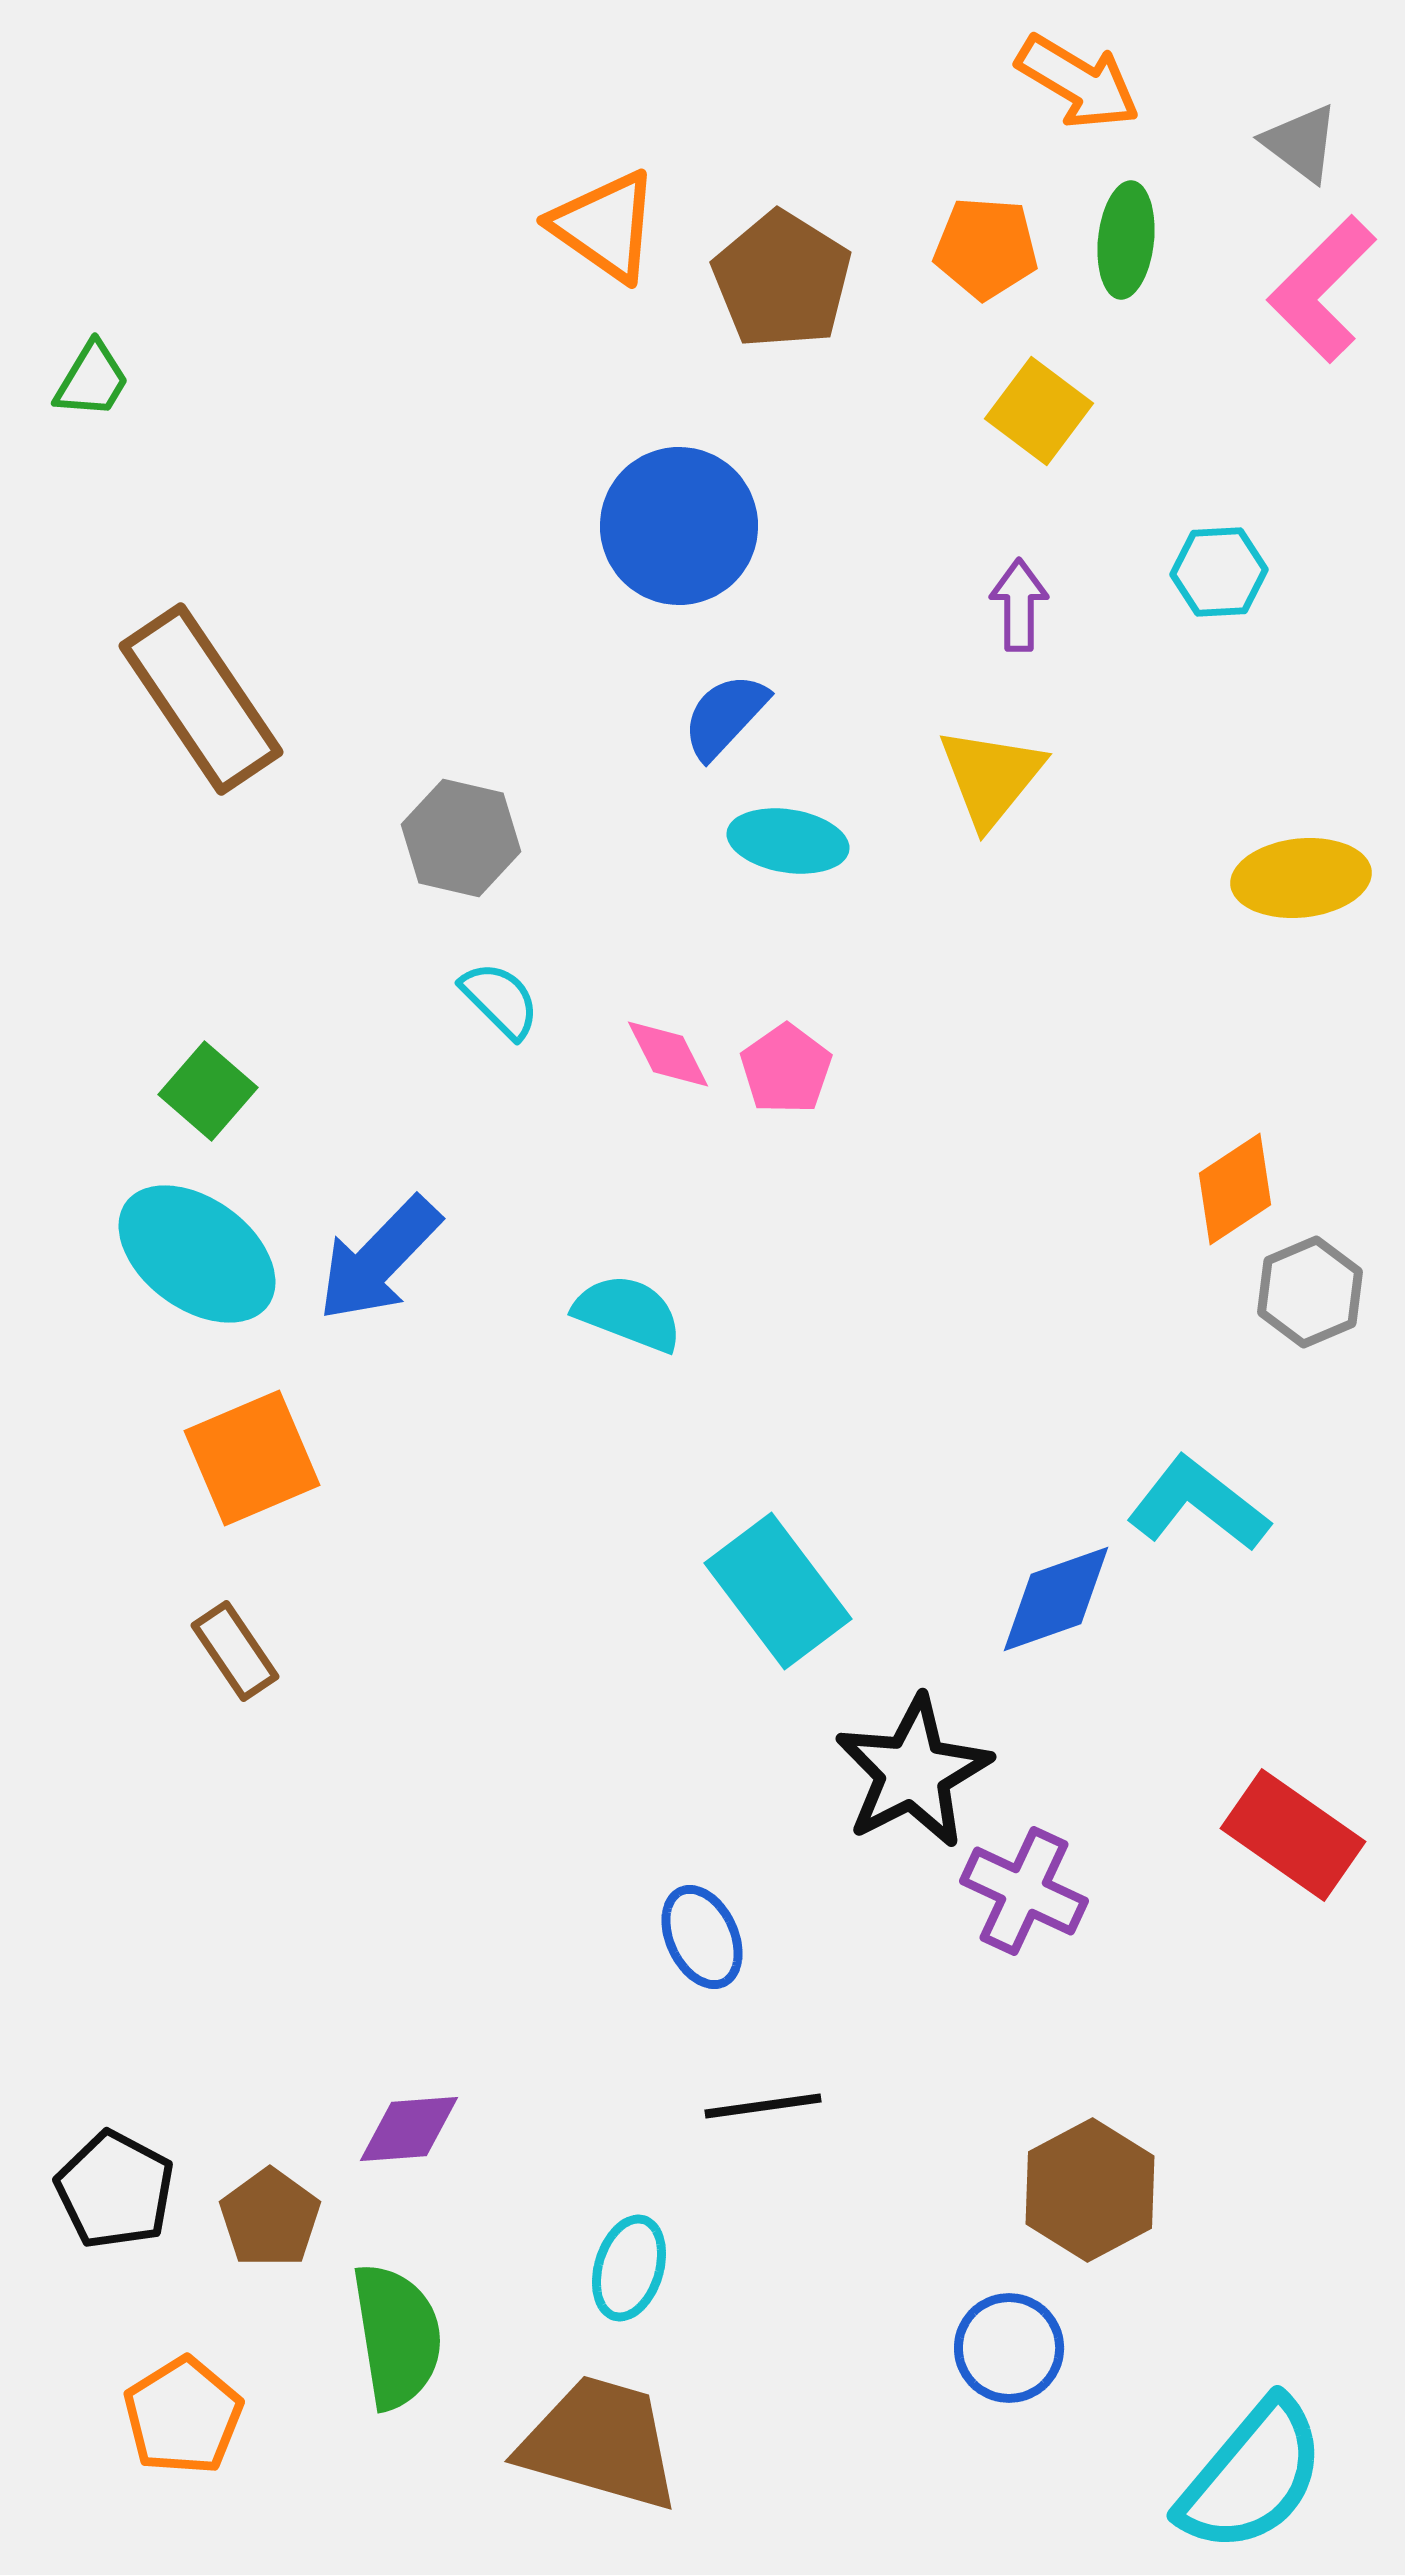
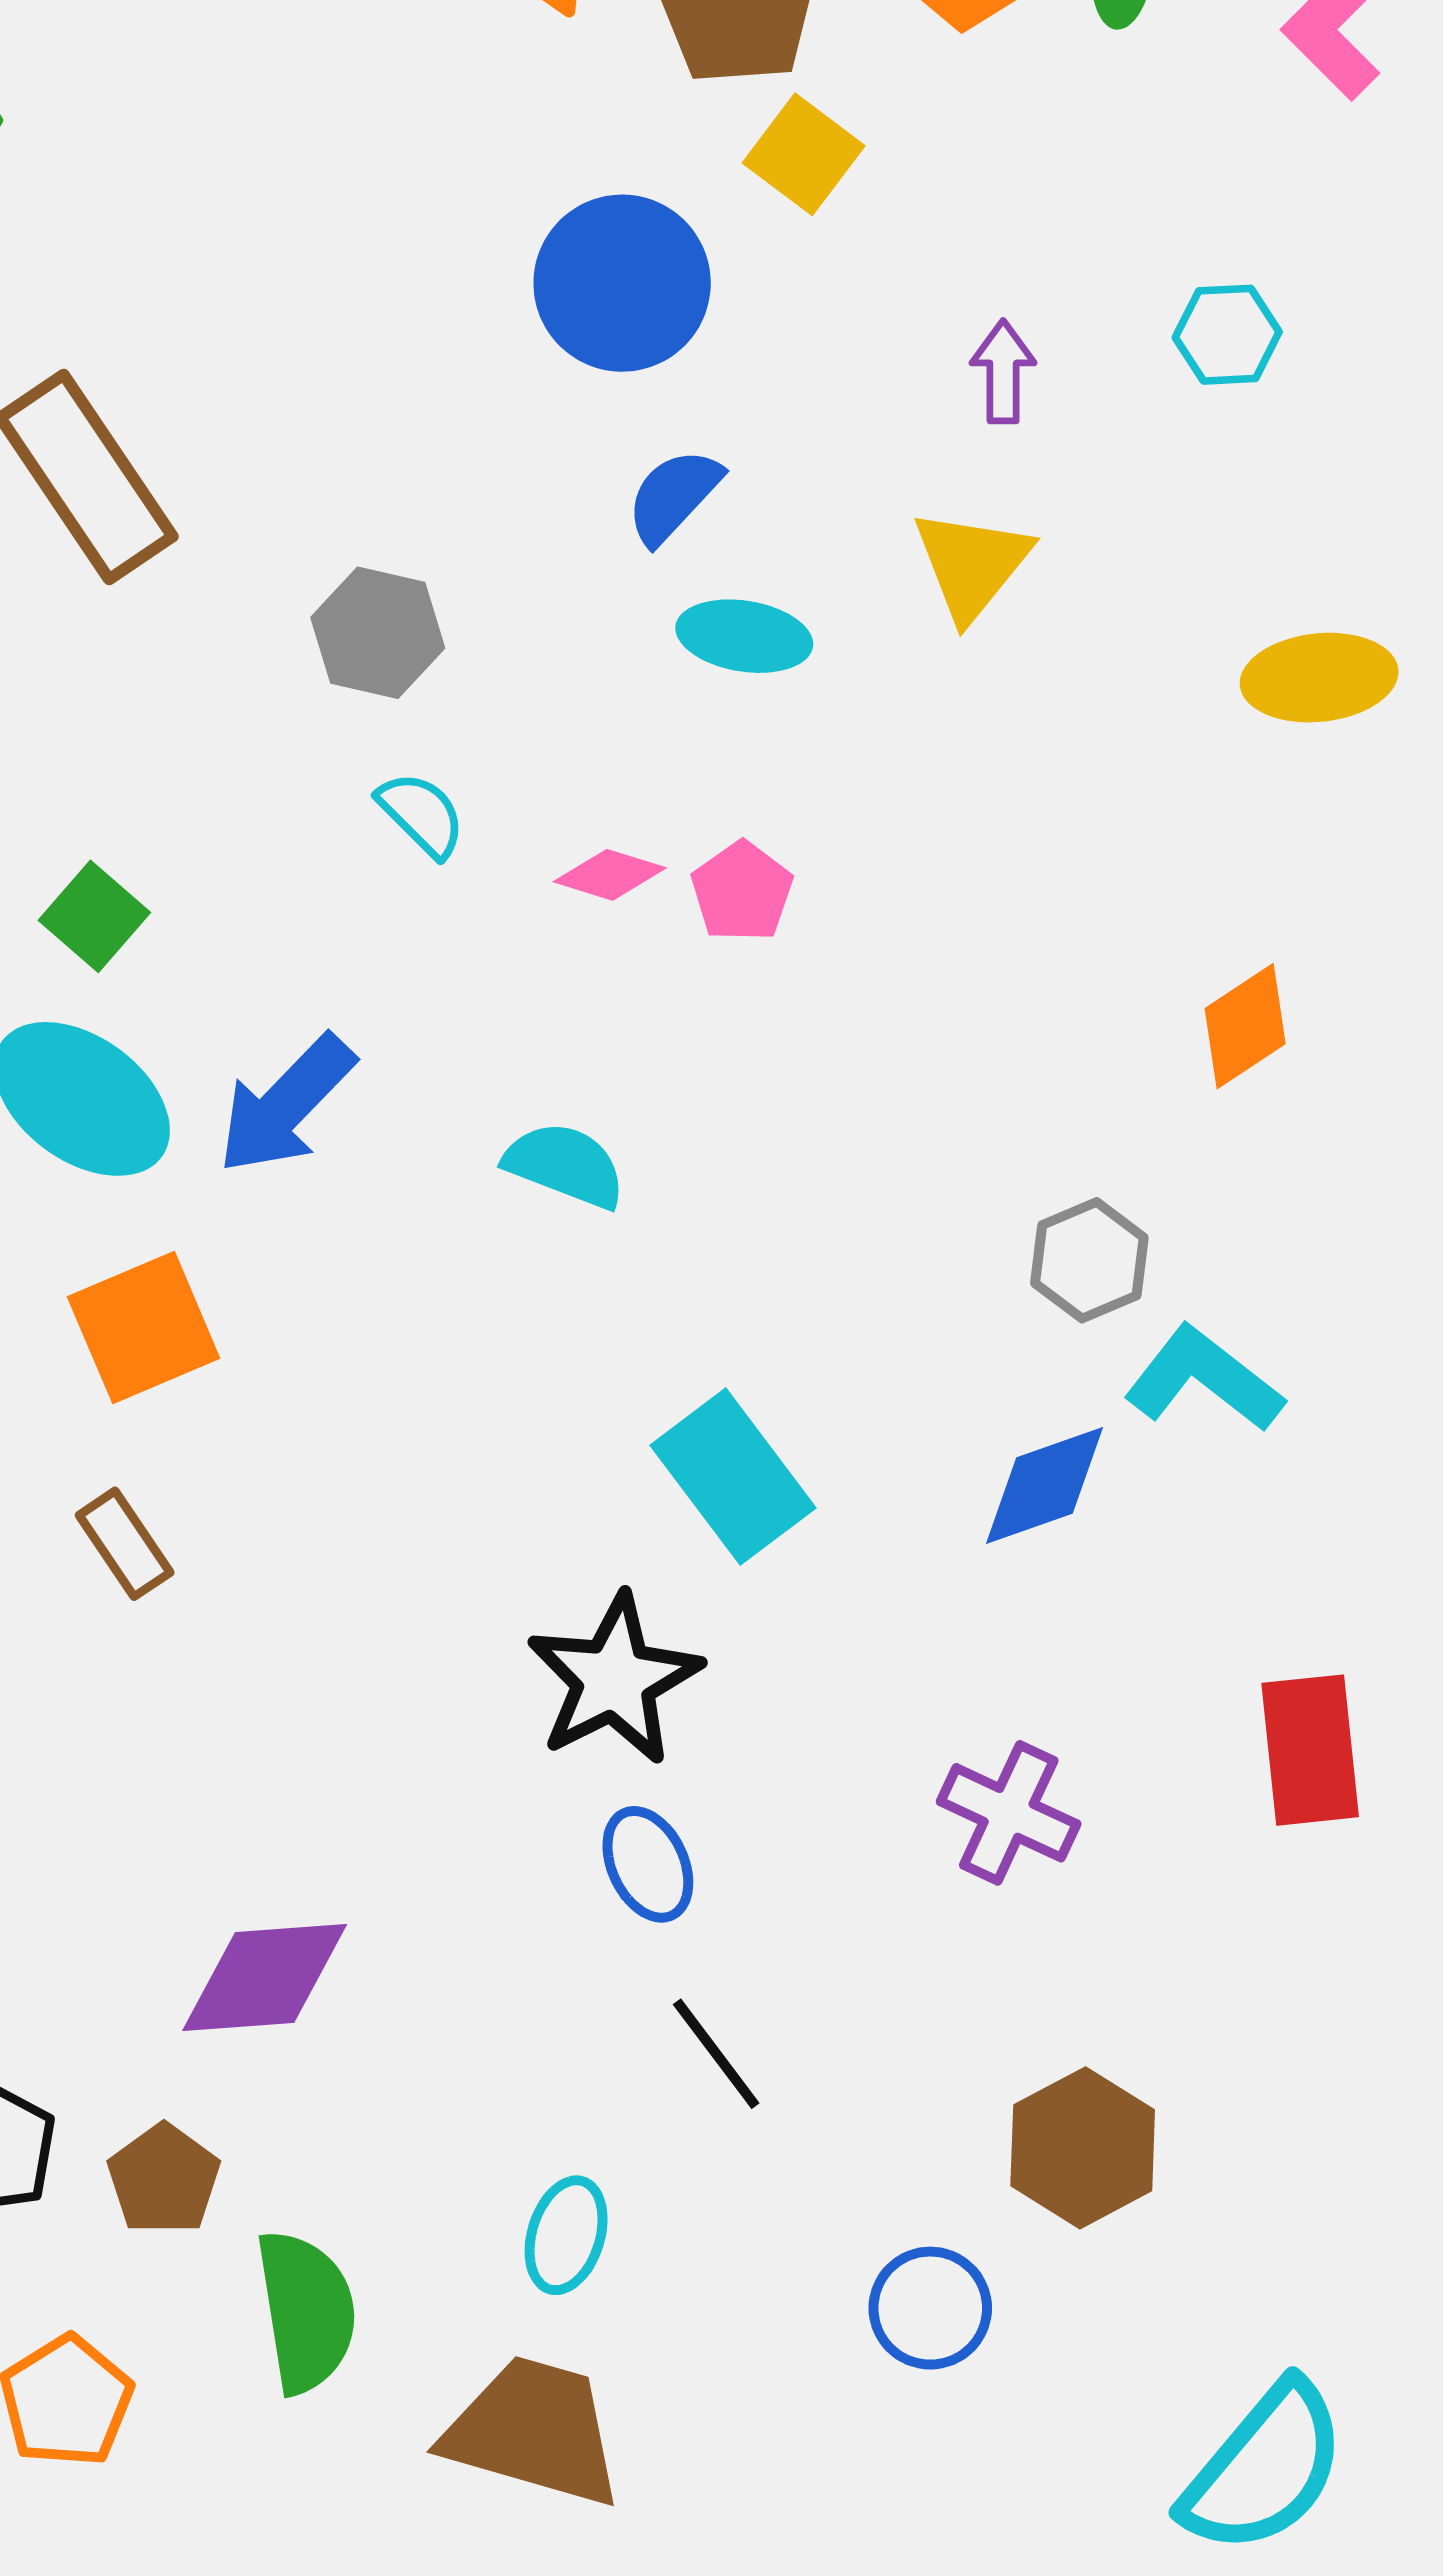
yellow square: (1039, 411) -> (804, 154), moved
pink diamond: (668, 1054) -> (610, 875), turned -46
gray hexagon: (1310, 1292) -> (1089, 1260), moved
black star: (913, 1772) -> (614, 1679), moved
red rectangle: (1293, 1835) -> (1310, 1750), turned 49
black line: (763, 2106) -> (716, 2054), turned 61
purple diamond: (409, 2129) -> (265, 1977), moved, size x1.5
blue circle: (1009, 2348) -> (930, 2308), moved

